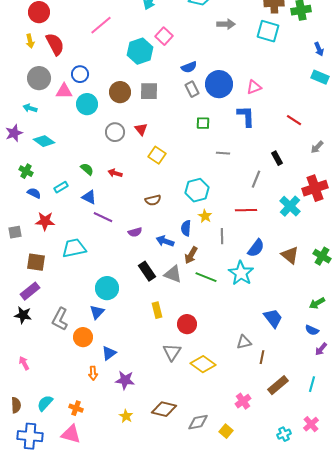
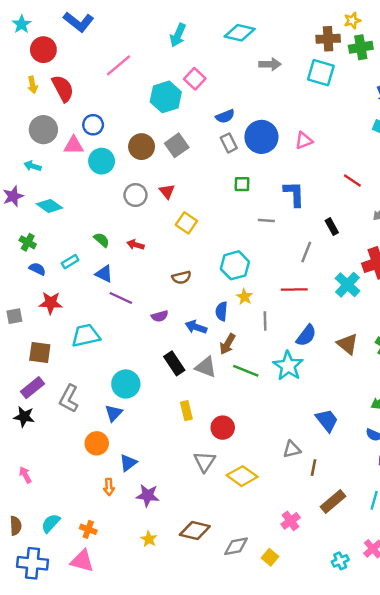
gray square: (149, 91) -> (177, 145), turned -36
blue L-shape: (246, 116) -> (294, 194), moved
gray L-shape: (60, 319) -> (69, 399), moved

